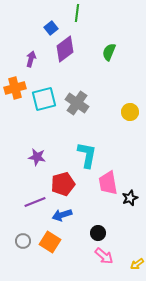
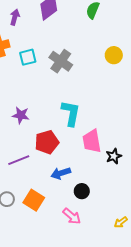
cyan square: (44, 99) -> (28, 57), size x0.7
yellow circle: (130, 112) -> (114, 55), moved
blue arrow: (62, 215) -> (61, 173), moved
pink arrow: (104, 256) -> (72, 216), moved

